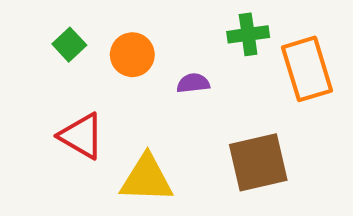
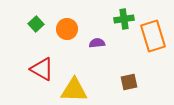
brown square: (258, 162) -> (129, 82), size x0.6

